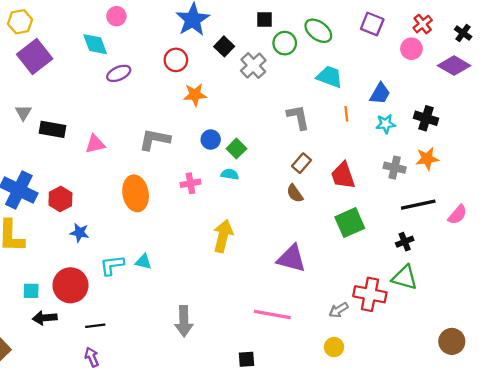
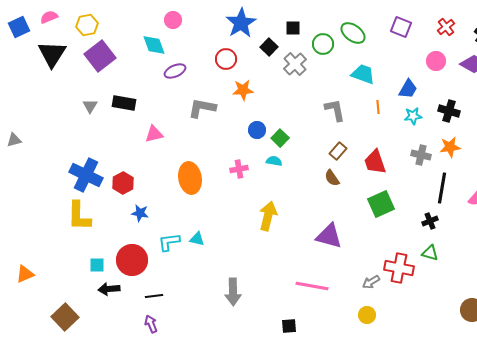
black square: (265, 20) -> (293, 28), moved
pink circle: (411, 49) -> (436, 61), moved
black rectangle: (53, 129) -> (124, 103), moved
gray L-shape: (155, 140) -> (202, 108), moved
black line: (418, 205) -> (442, 188), turned -68
green triangle: (405, 277) -> (430, 253), size x0.7

